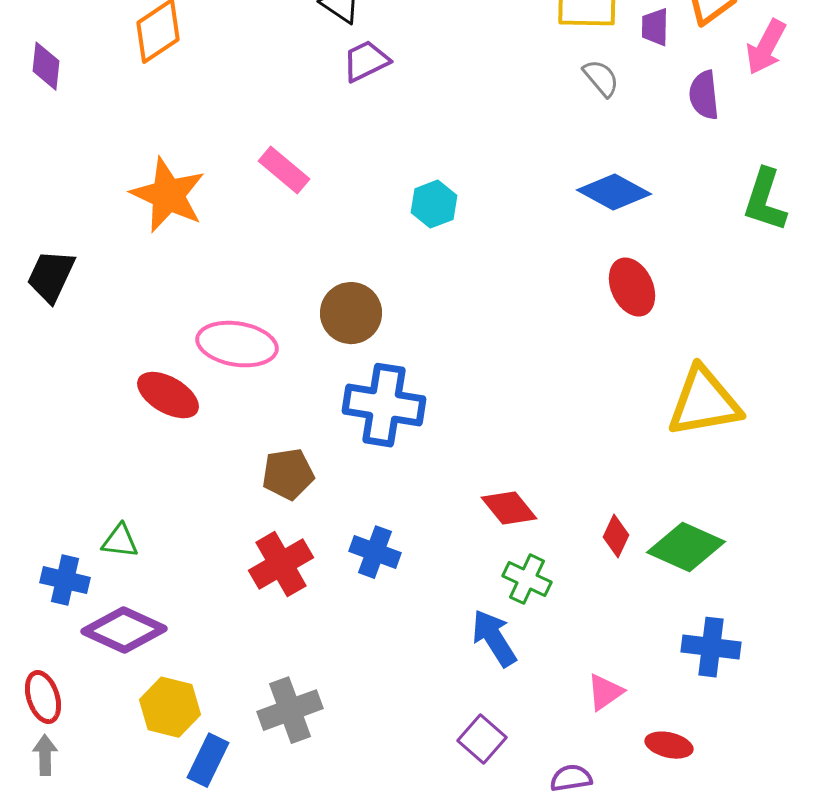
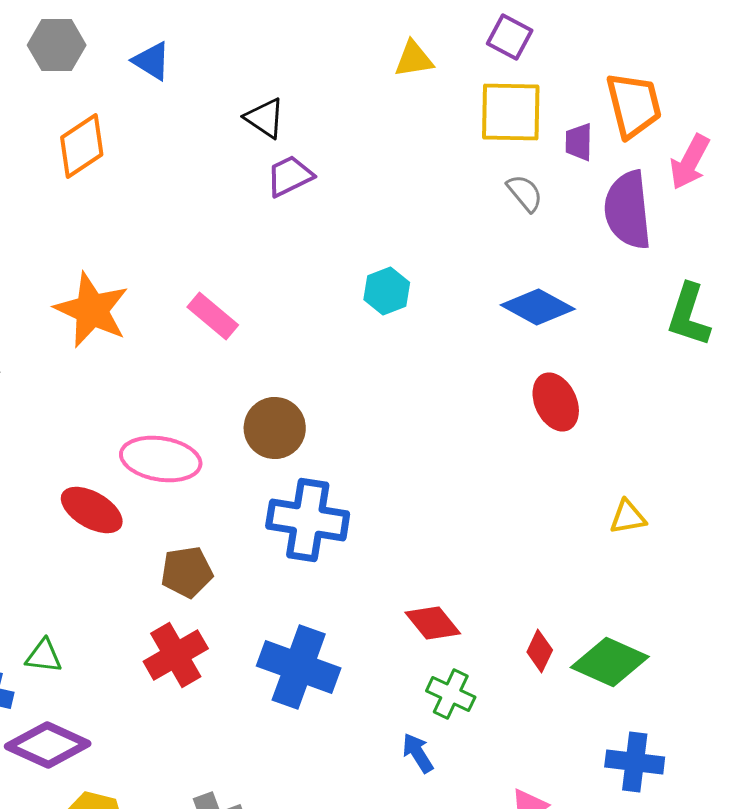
purple semicircle: (704, 95) -> (628, 210), size x1.6
pink rectangle: (284, 170) -> (213, 316), moved
cyan hexagon: (434, 204) -> (387, 291), moved
yellow triangle: (704, 402) -> (628, 517), size x0.5
brown pentagon: (288, 474) -> (187, 572), moved
blue cross: (375, 552) -> (299, 667), size x1.6
red cross: (281, 564) -> (176, 655), moved
blue arrow: (494, 638) -> (418, 753), size x0.7

